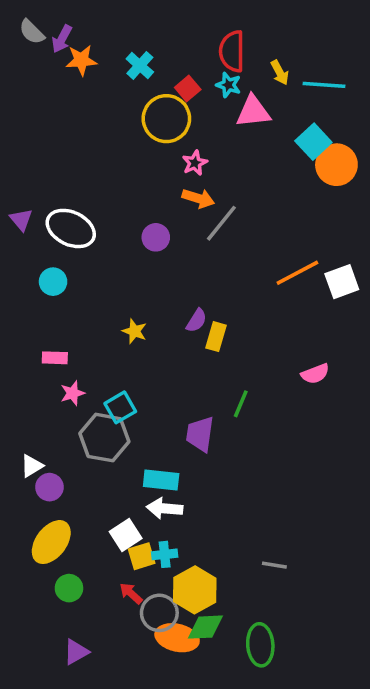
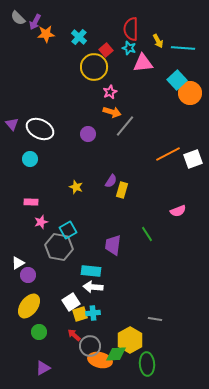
green line: (241, 404) -> (147, 234), moved, turned -56
yellow hexagon: (195, 590) -> (130, 340), moved

